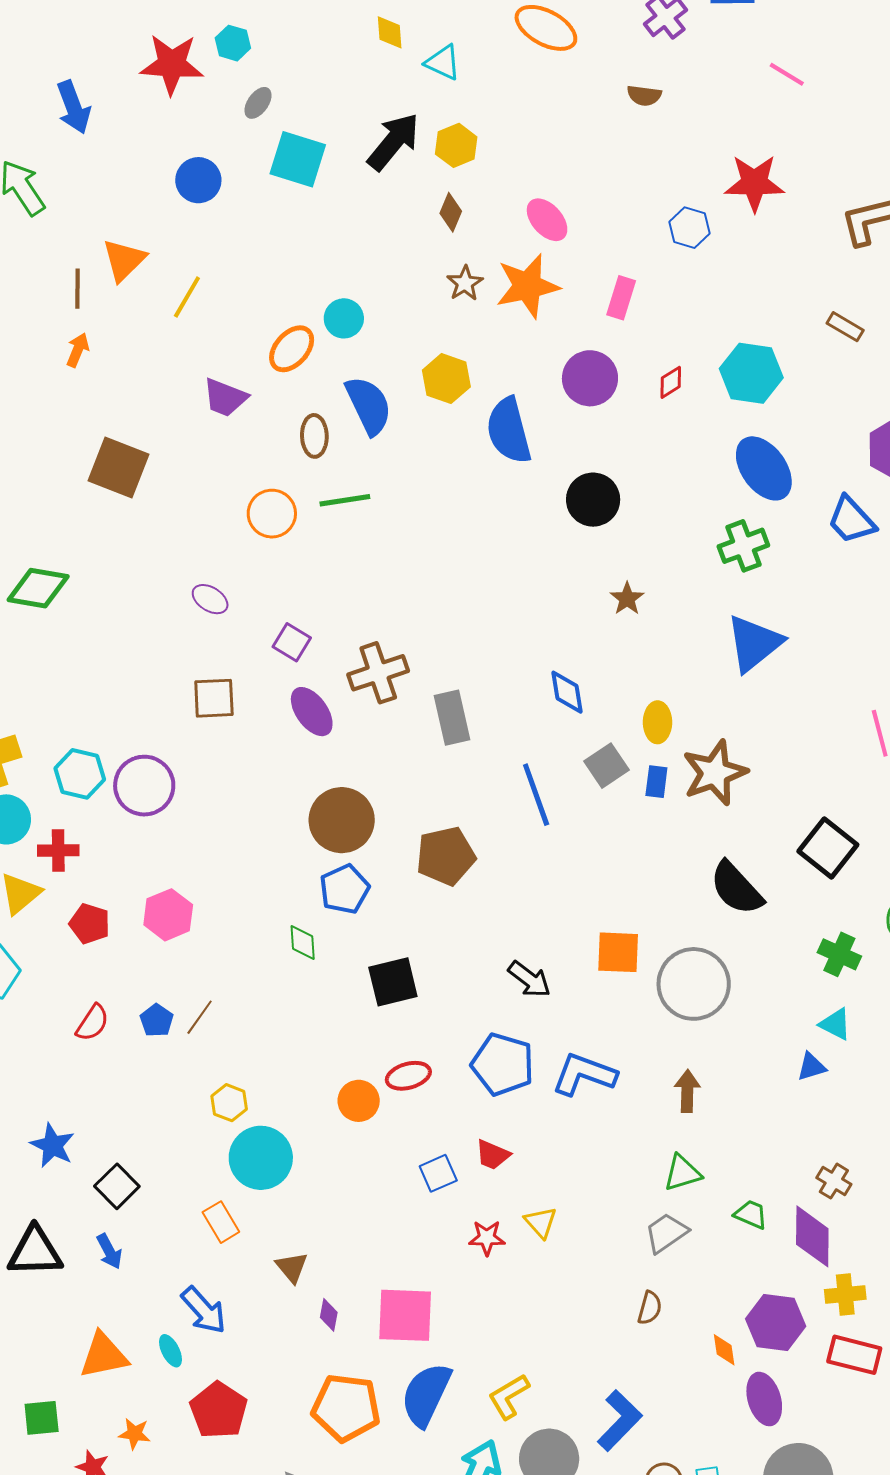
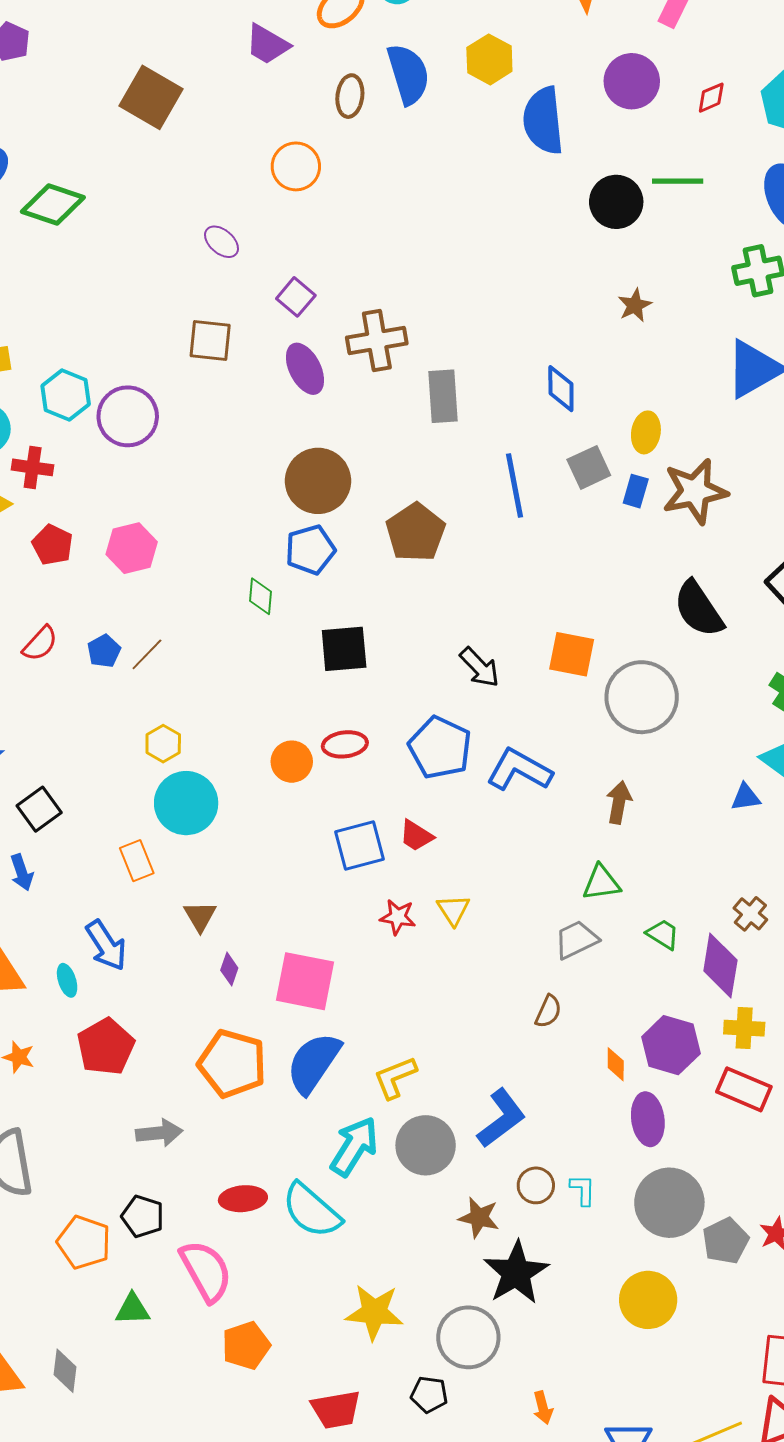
green line: (345, 500) -> (678, 181), moved
brown pentagon: (446, 856) -> (416, 532), turned -30
blue square: (438, 1173) -> (359, 846), size x1.4

